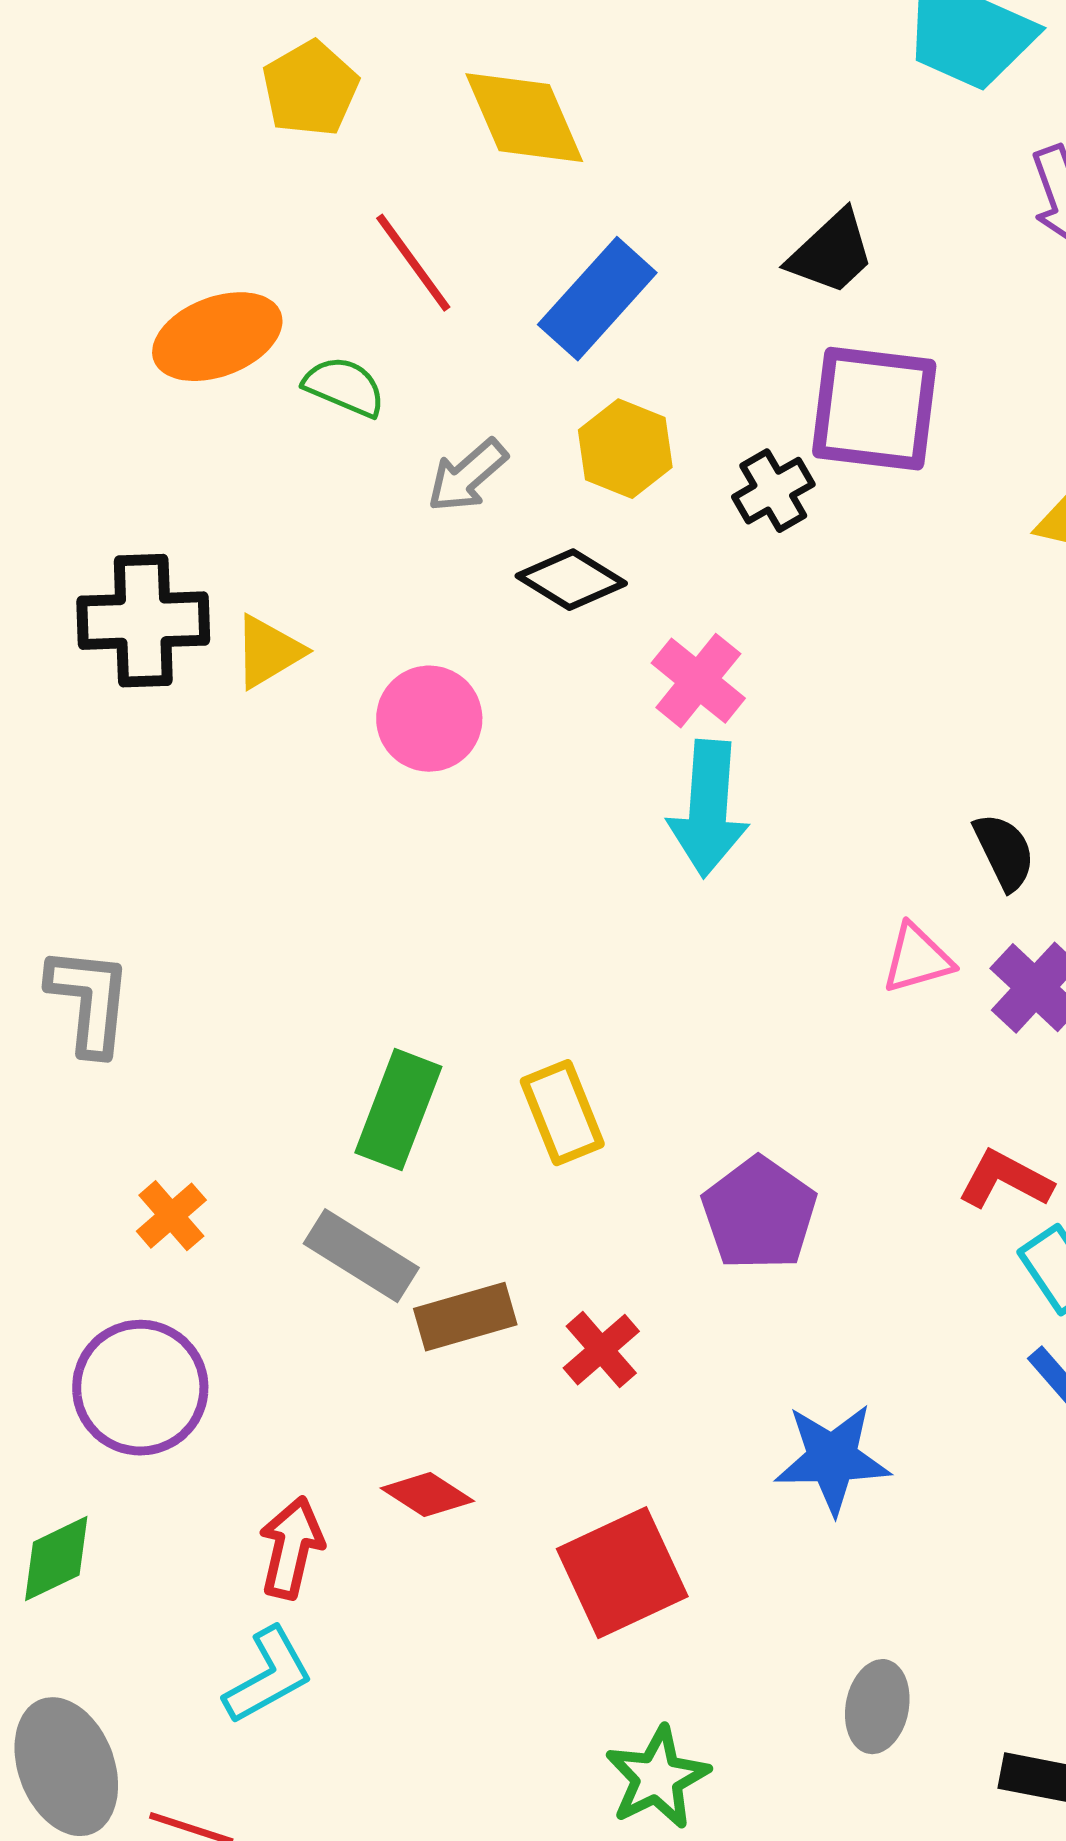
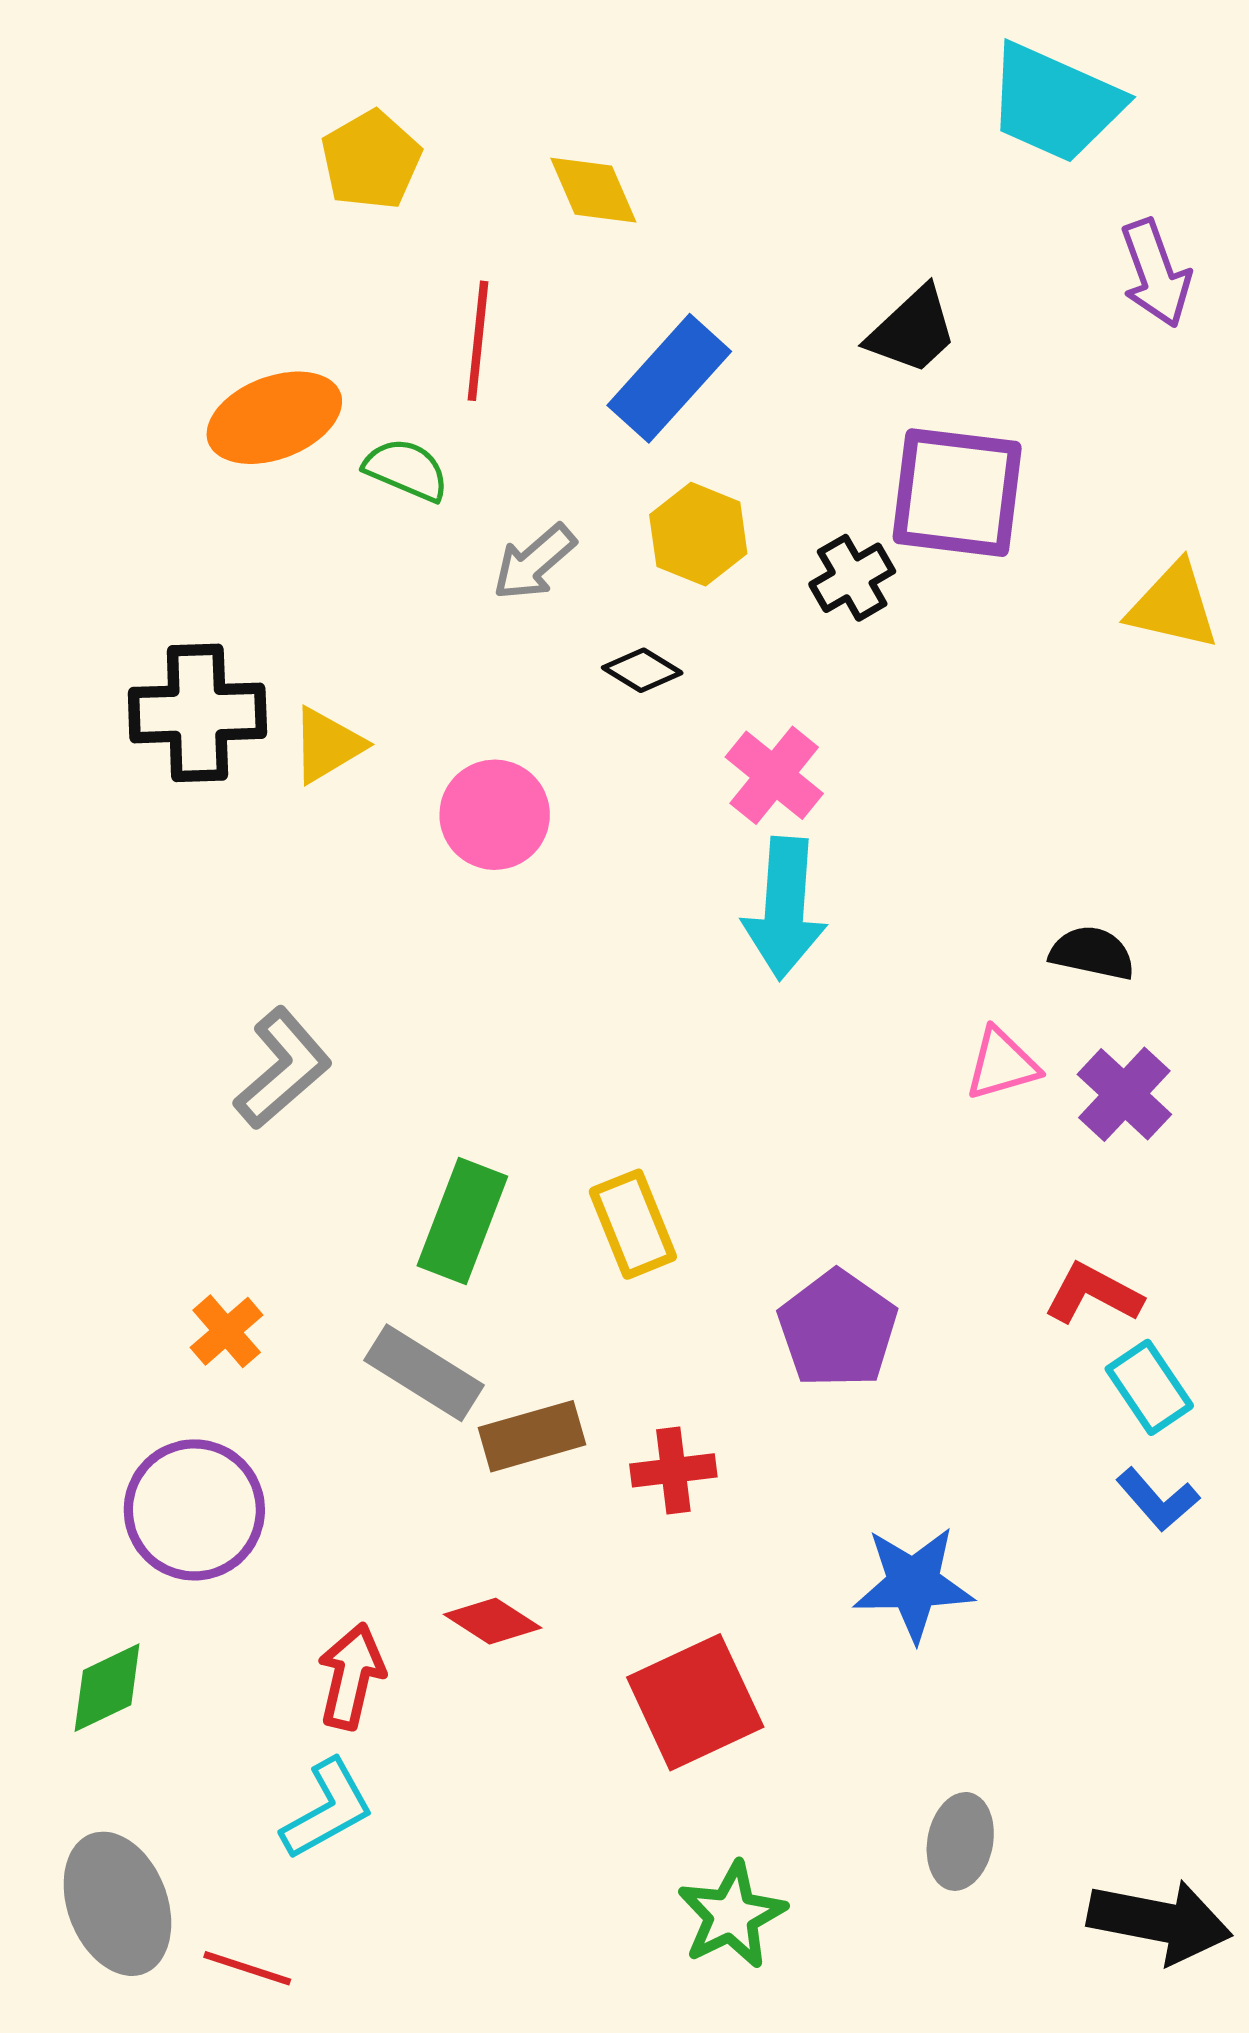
yellow diamond: (524, 118) -> (593, 190), size x0.7
red line: (413, 263) -> (478, 341), turned 42
black diamond: (571, 580) -> (642, 670), size x0.7
black semicircle: (1004, 852) -> (1092, 953), turned -52
gray L-shape: (89, 1001) -> (283, 1068), moved, turned 43
red cross: (601, 1350) -> (673, 1470), turned 34

